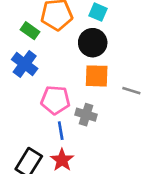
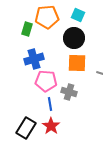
green rectangle: (30, 31) -> (27, 29), turned 72
blue cross: (25, 64) -> (34, 59), moved, turned 36

